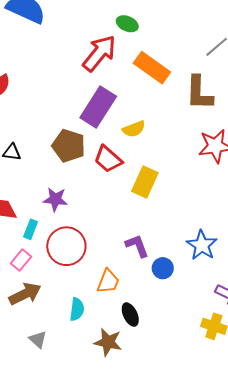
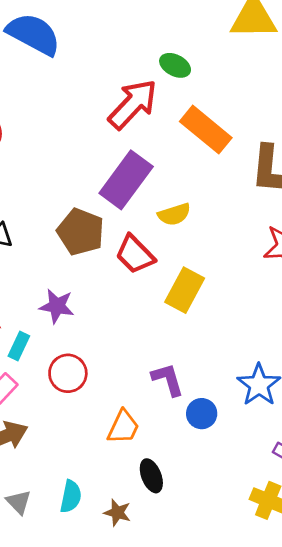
red circle: (66, 246) -> (68, 373), size x0.7
cyan semicircle: (77, 309) -> (71, 496), moved
brown star: (108, 342) -> (117, 513), size x0.7

